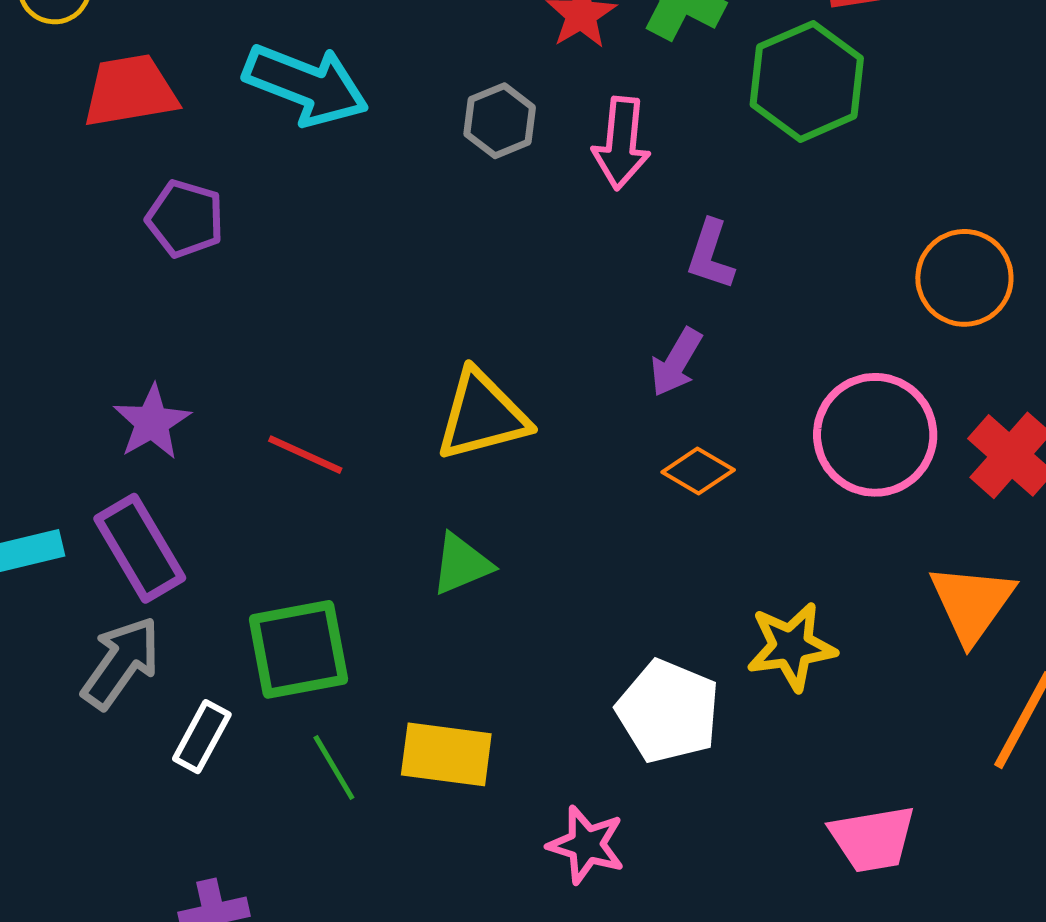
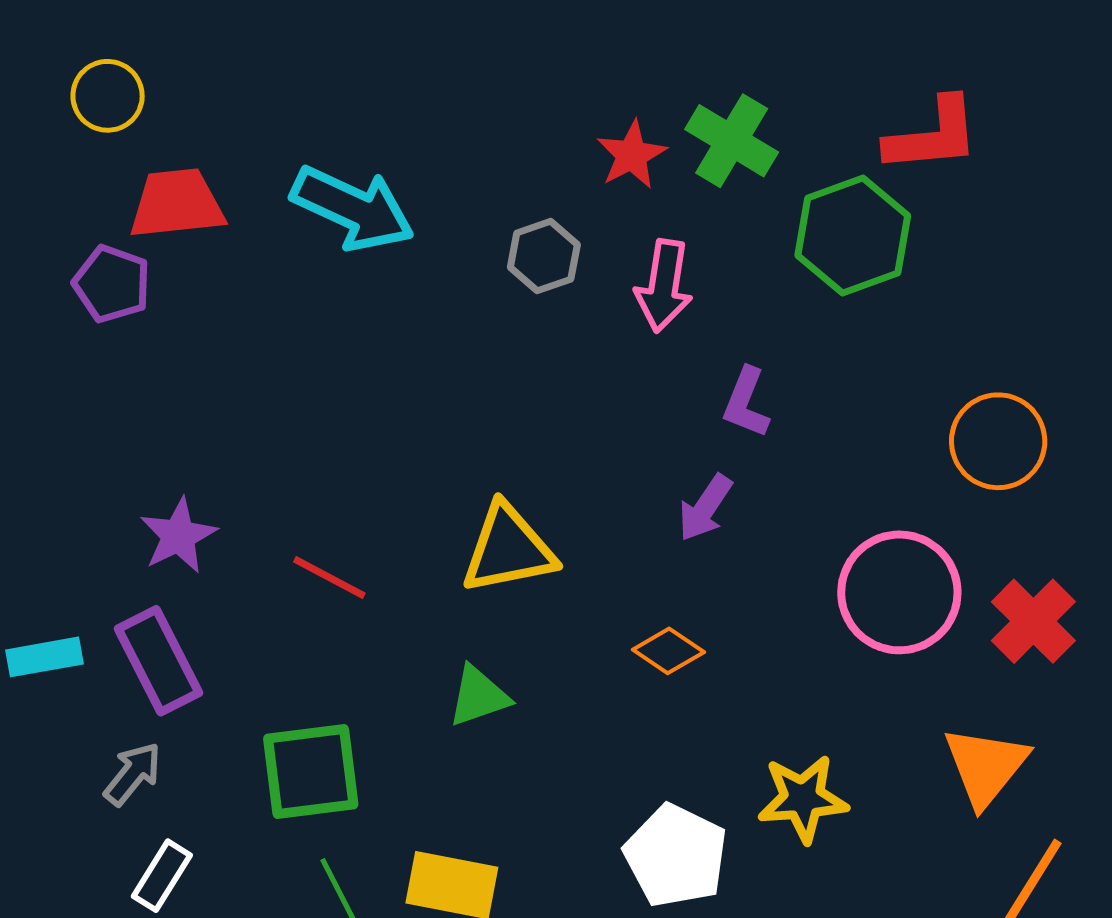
purple pentagon: (185, 219) -> (112, 284), moved
orange diamond: (698, 471) -> (668, 651), moved
gray arrow: (121, 663) -> (133, 774), size x0.7
white rectangle: (202, 737) -> (162, 876), moved

